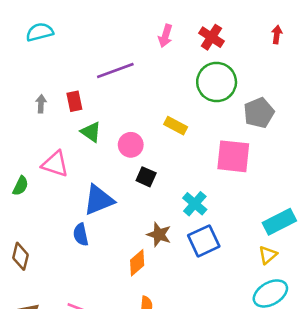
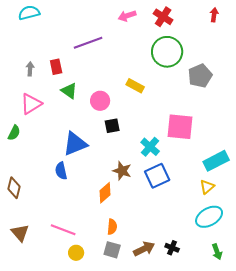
pink arrow: (165, 36) -> (127, 16), turned 54
pink square: (233, 156) -> (180, 127), moved
pink triangle: (55, 164) -> (31, 104), moved, turned -50
black square: (146, 177) -> (112, 126), turned -35

